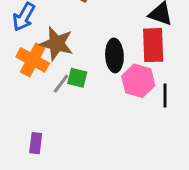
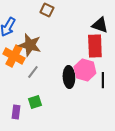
black ellipse: (114, 55) -> (69, 77), moved
green square: (77, 78) -> (35, 102), moved, turned -32

